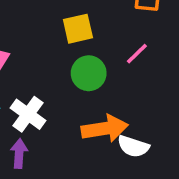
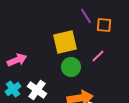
yellow square: (78, 29) -> (65, 42), size x1.4

